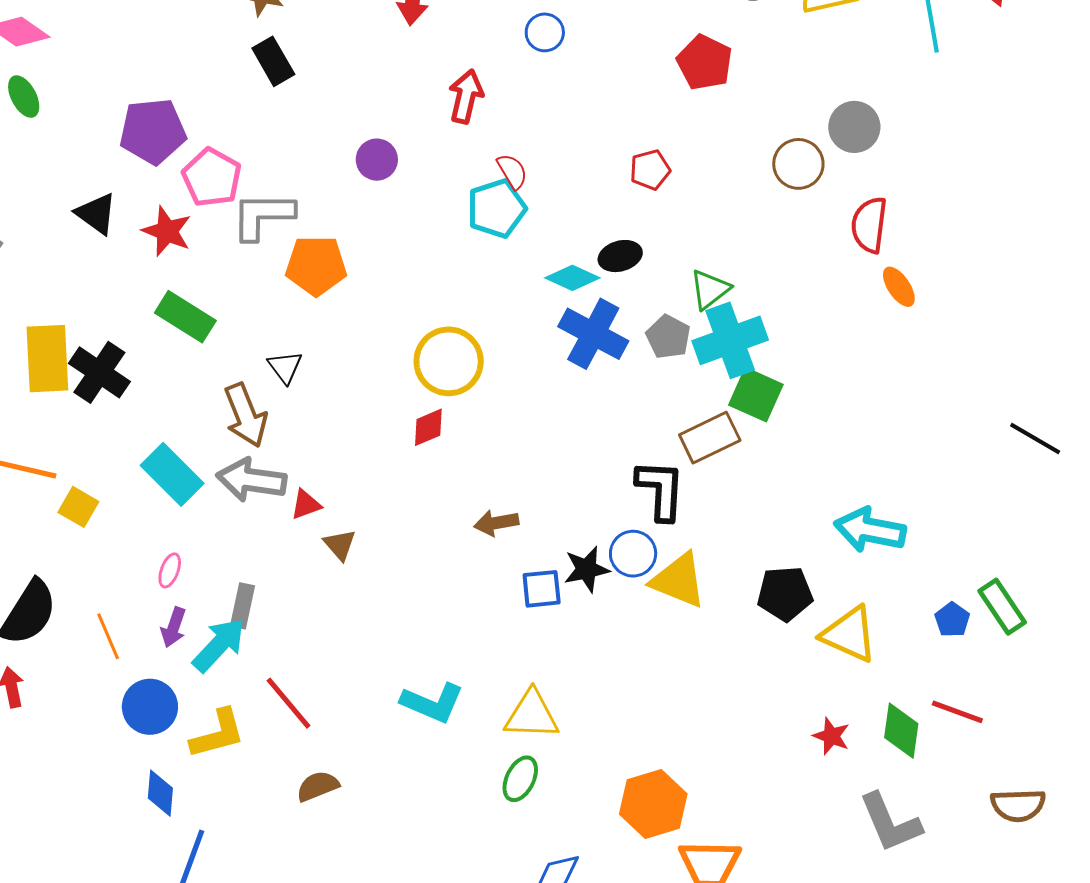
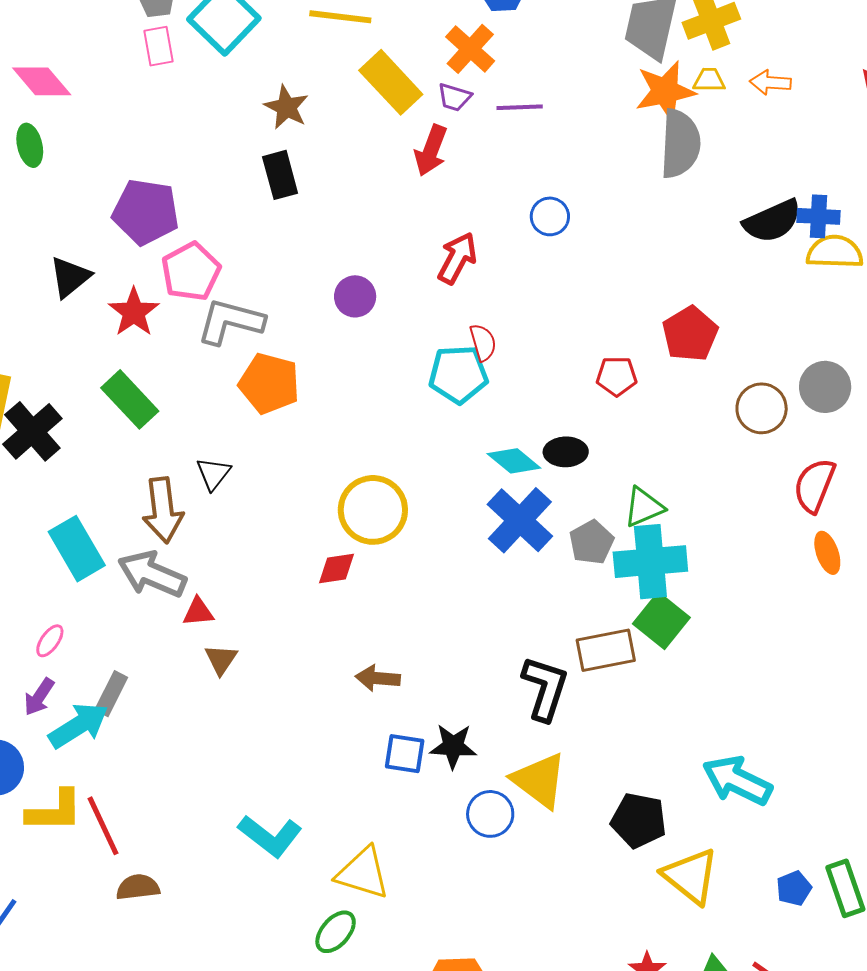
red pentagon: (705, 62) -> (690, 334), moved
black triangle: (96, 214) -> (70, 277), turned 30
blue circle: (633, 554) -> (490, 814), moved
red line: (288, 703) -> (103, 826), moved

